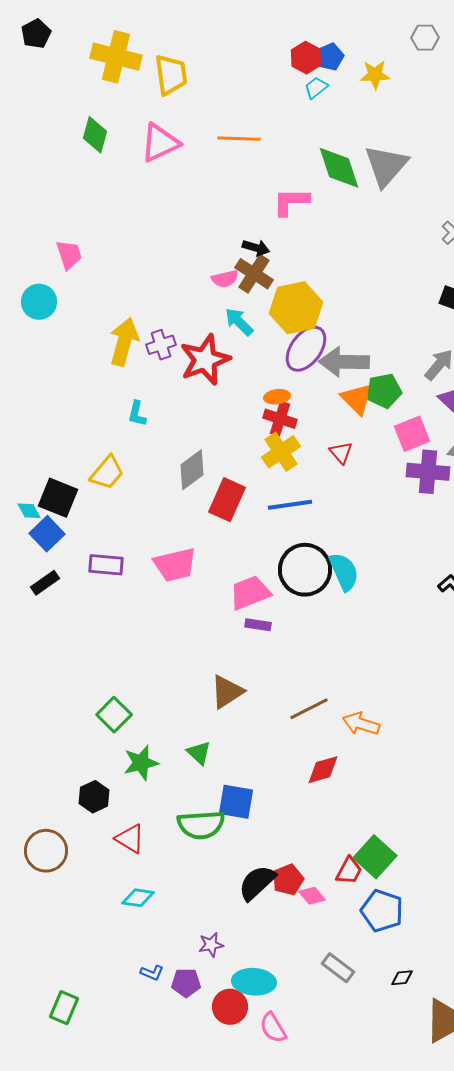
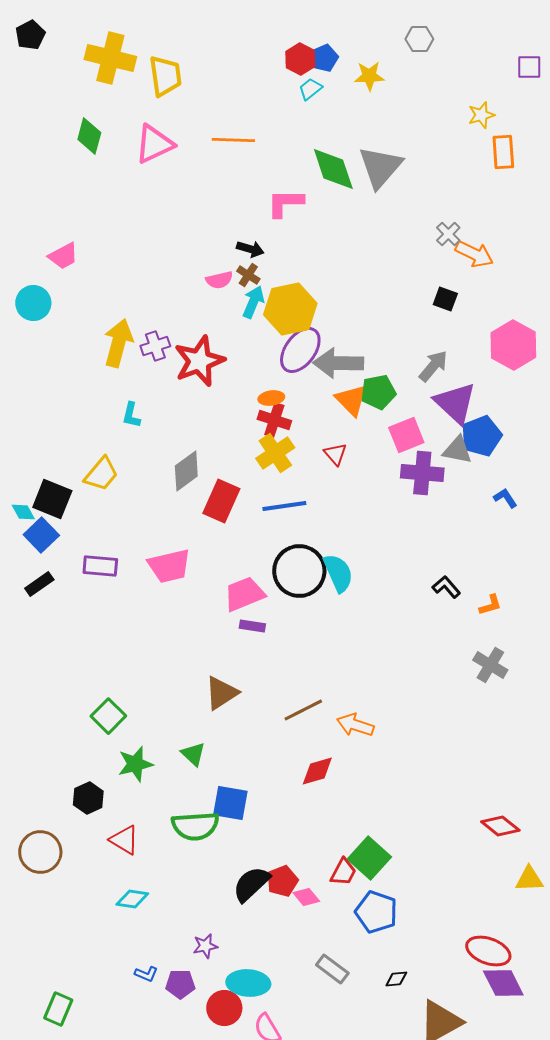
pink trapezoid: (69, 255) -> (63, 256), turned 80
brown cross: (254, 274) -> (248, 275), size x0.6
cyan arrow: (239, 322) -> (253, 302), moved, turned 68

